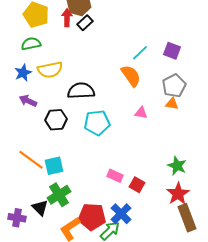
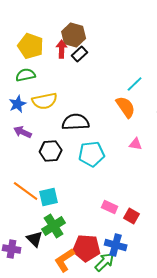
blue cross: (121, 214) -> (116, 245), turned -30

